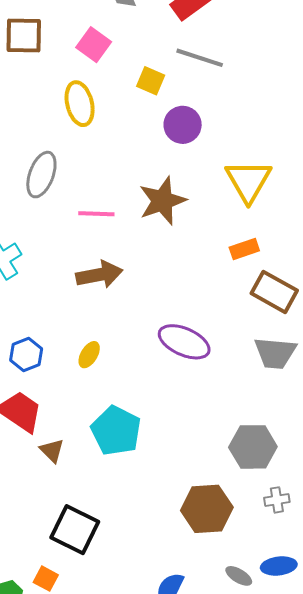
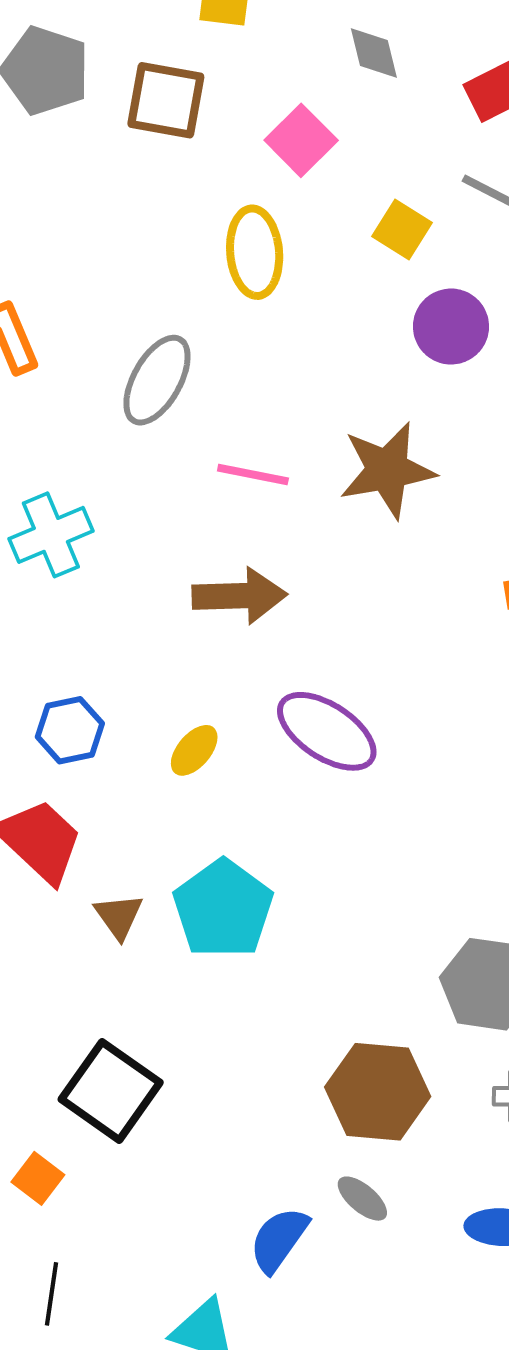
purple ellipse: (184, 342) -> (327, 731), moved
brown triangle: (52, 451) -> (119, 916), moved
gray ellipse: (239, 576) -> (362, 1199), moved

